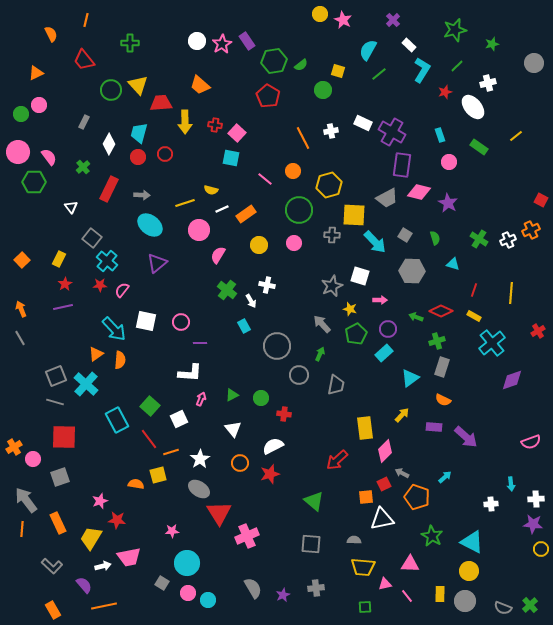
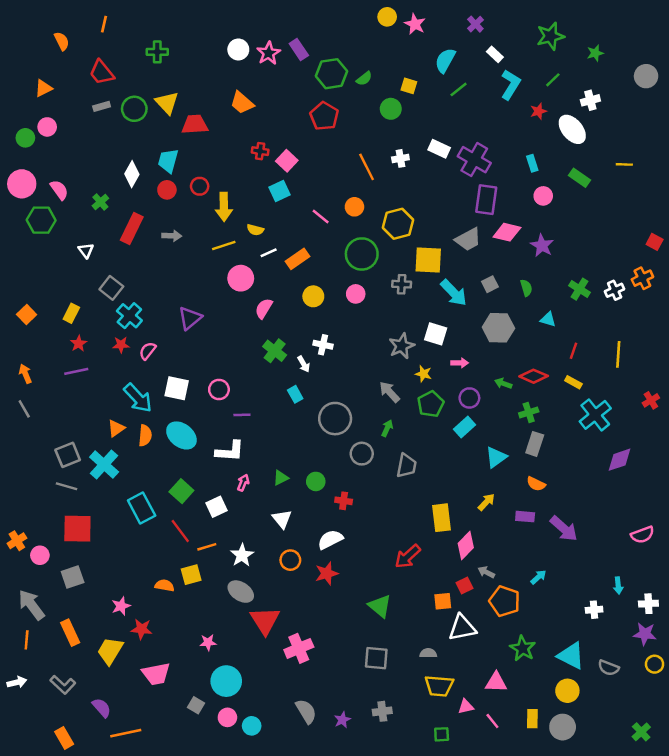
gray rectangle: (84, 122) -> (102, 106), moved, turned 48
yellow arrow: (185, 122) -> (224, 207), moved
yellow line: (516, 136) -> (624, 164), turned 40
cyan square: (231, 158) -> (279, 191), turned -36
cyan ellipse: (150, 225) -> (181, 435), moved
gray square: (405, 235) -> (490, 284), turned 32
white arrow: (103, 566) -> (17, 682), moved
gray semicircle: (503, 608) -> (609, 668), moved

